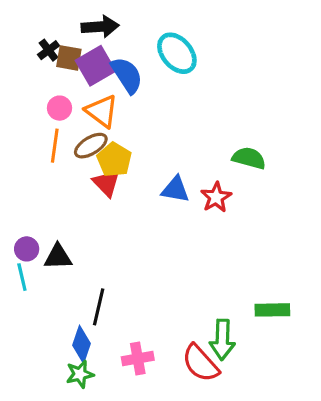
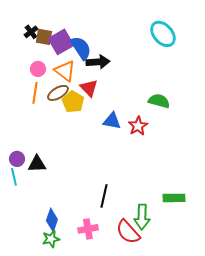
black arrow: (100, 27) -> (98, 62), moved
cyan ellipse: (177, 53) -> (163, 34), moved
red triangle: (106, 183) -> (89, 88), moved
black line: (99, 307) -> (104, 196), moved

